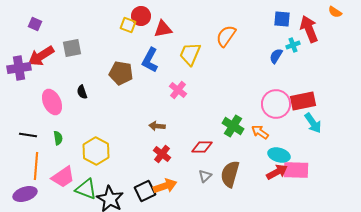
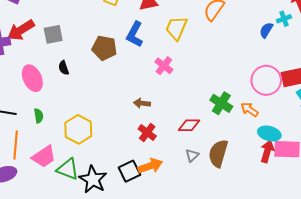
gray square: (72, 48) -> (53, 34), moved
red arrow: (277, 172) -> (267, 151), turned -45

